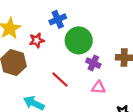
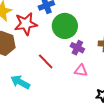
red star: (37, 40) -> (26, 24), size x1.6

